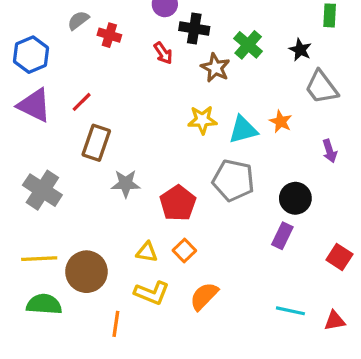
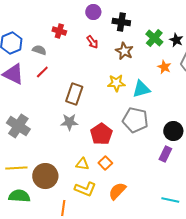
gray semicircle: (78, 20) -> (39, 50), moved, turned 56
black cross: (194, 29) -> (121, 22), moved
green cross: (248, 45) -> (154, 38), moved
orange star: (281, 122) -> (164, 67), moved
brown rectangle: (96, 143) -> (74, 94), moved

